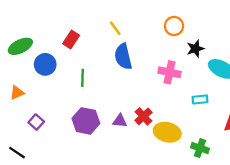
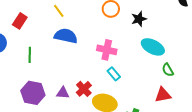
black star: (195, 49) -> (139, 19), moved
blue semicircle: (123, 56) -> (66, 36), turned 115
cyan rectangle: (200, 99) -> (114, 74), moved, turned 56

